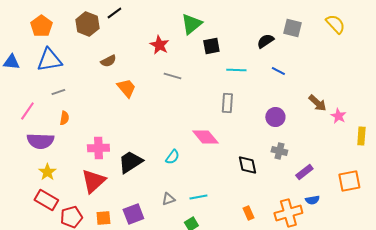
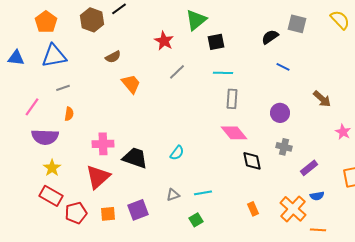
cyan line: (236, 70) -> (223, 73), moved
gray line: (172, 76) -> (177, 72), turned -60
pink star: (338, 116) -> (343, 132), moved
pink diamond: (205, 137) -> (234, 133), moved
black trapezoid: (130, 162) -> (135, 158), turned 52
orange cross: (288, 213) -> (293, 209), turned -32

